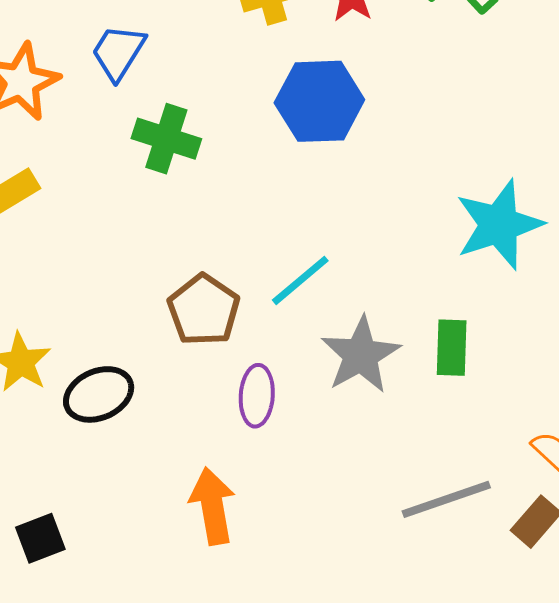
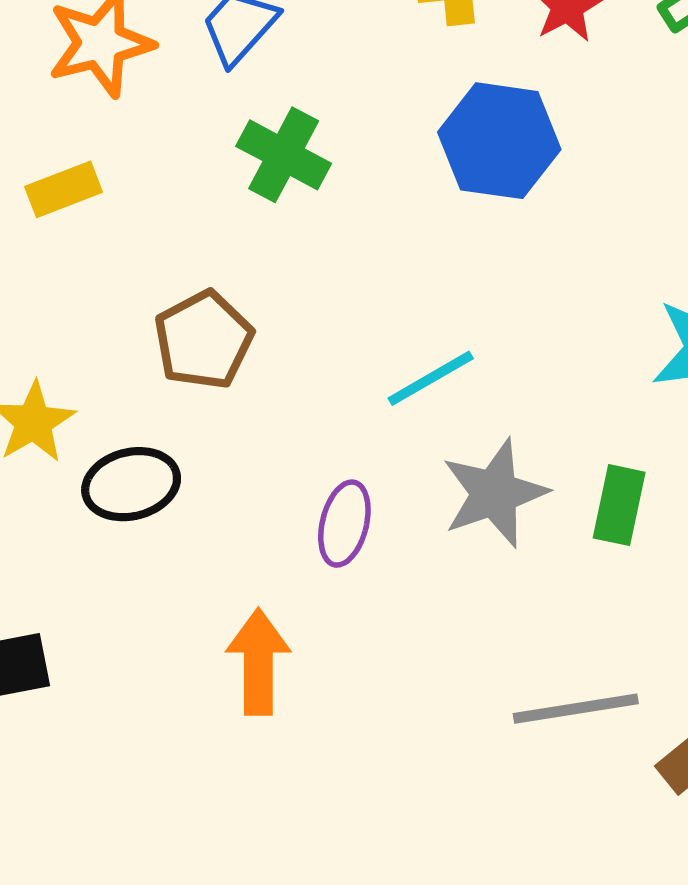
brown pentagon: (204, 310) -> (204, 340), moved

